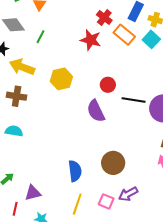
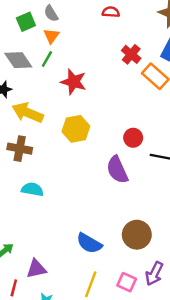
green line: (41, 37) -> (47, 59), moved
red star: (91, 40) -> (74, 82), moved
cyan semicircle: (14, 131) -> (32, 189), moved
blue semicircle: (75, 171) -> (89, 243), turned 125
purple arrow: (128, 194) -> (154, 274), turned -36

